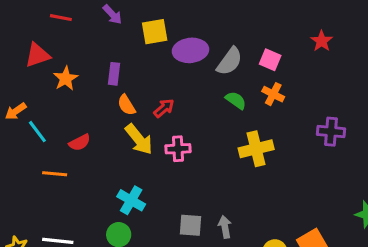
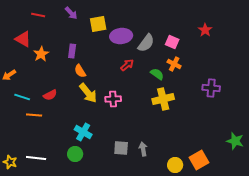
red triangle: (37, 55) -> (23, 39), turned 48
green semicircle: (236, 100) -> (157, 74), moved
red arrow: (164, 108) -> (127, 65), moved
cyan line: (37, 132) -> (22, 97), moved, turned -35

